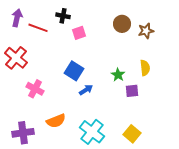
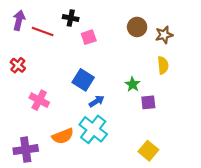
red cross: (16, 58) -> (18, 65), size x0.6
yellow semicircle: (145, 68) -> (163, 65), moved
cyan cross: (92, 132) -> (93, 129), moved

